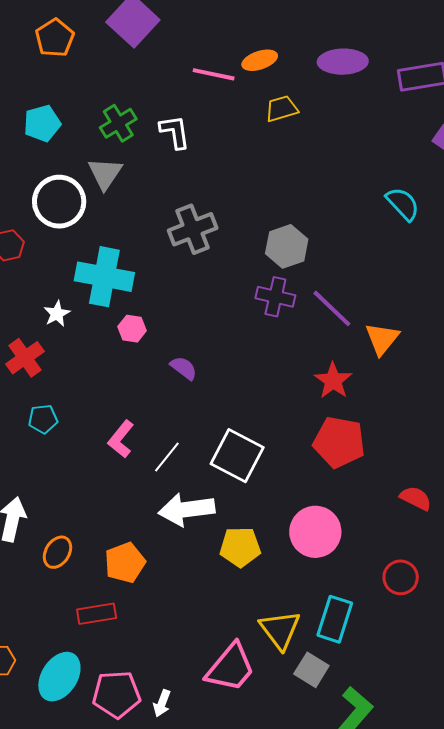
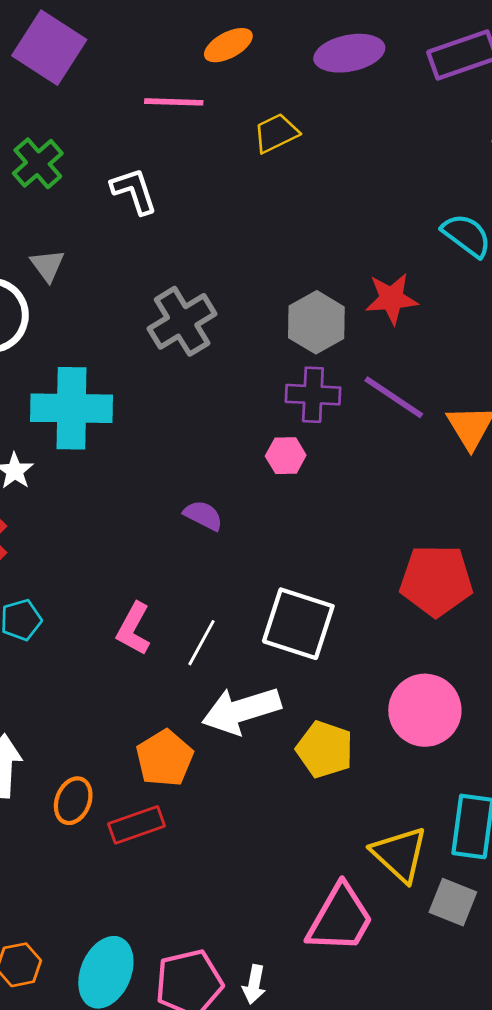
orange ellipse: (260, 60) -> (228, 45), moved
green cross: (118, 123) -> (38, 163), moved
gray triangle: (105, 173) -> (47, 265), size x0.7
pink hexagon: (132, 329) -> (286, 456), moved
red star: (333, 381) -> (392, 299), moved, turned -30
yellow pentagon: (240, 547) -> (325, 749), turned 30
orange pentagon: (125, 563) -> (165, 758), moved
red rectangle: (97, 614) -> (137, 825), moved

